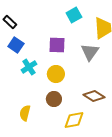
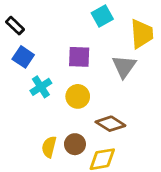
brown diamond: (94, 96) -> (110, 124), moved
brown circle: (54, 99) -> (75, 144), moved
yellow semicircle: (25, 113) -> (49, 147), moved

